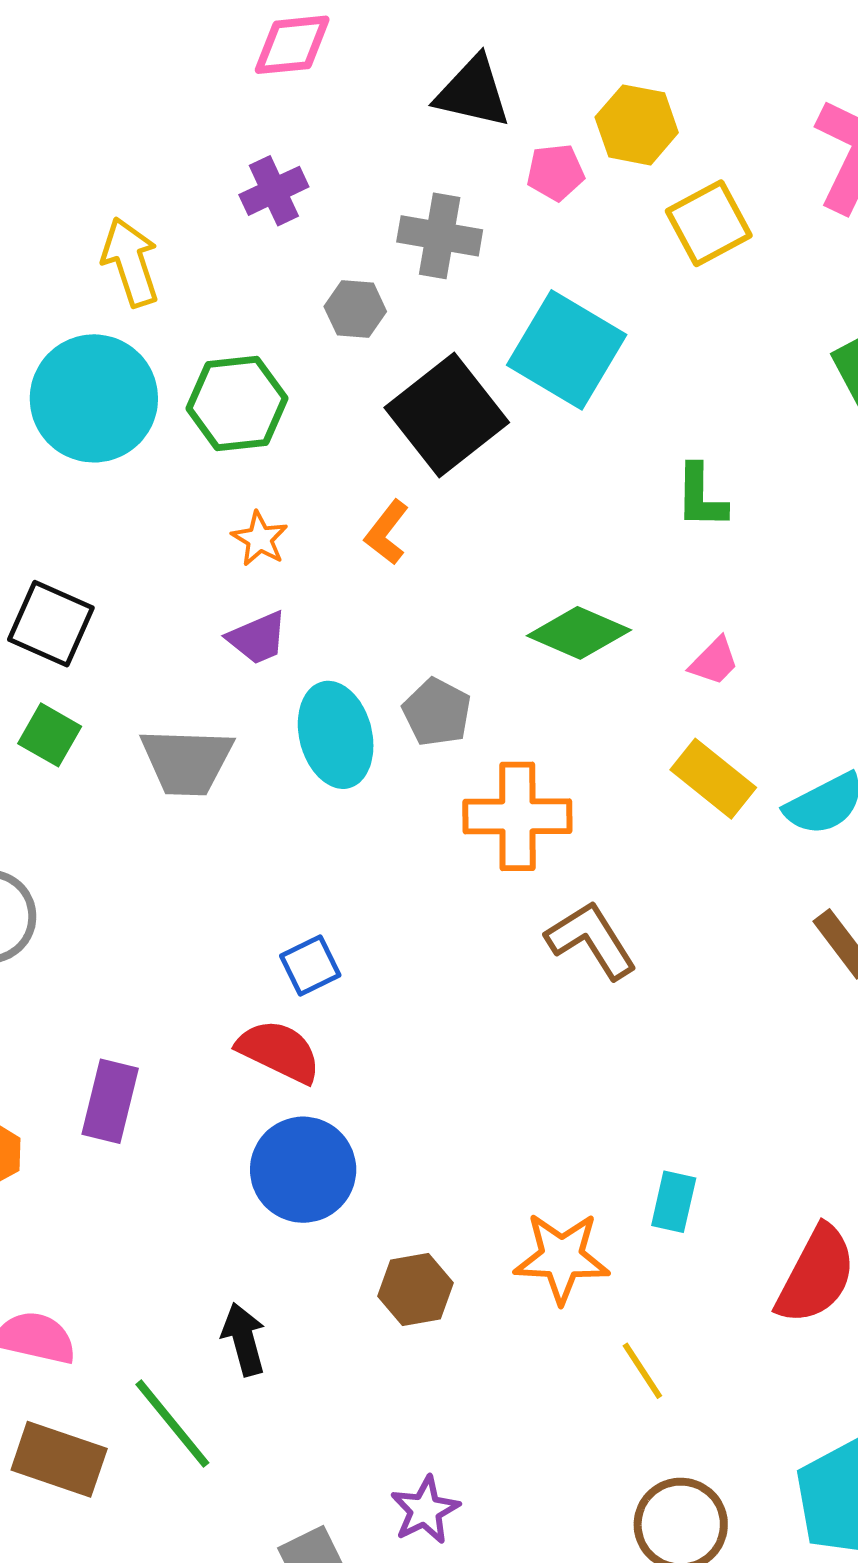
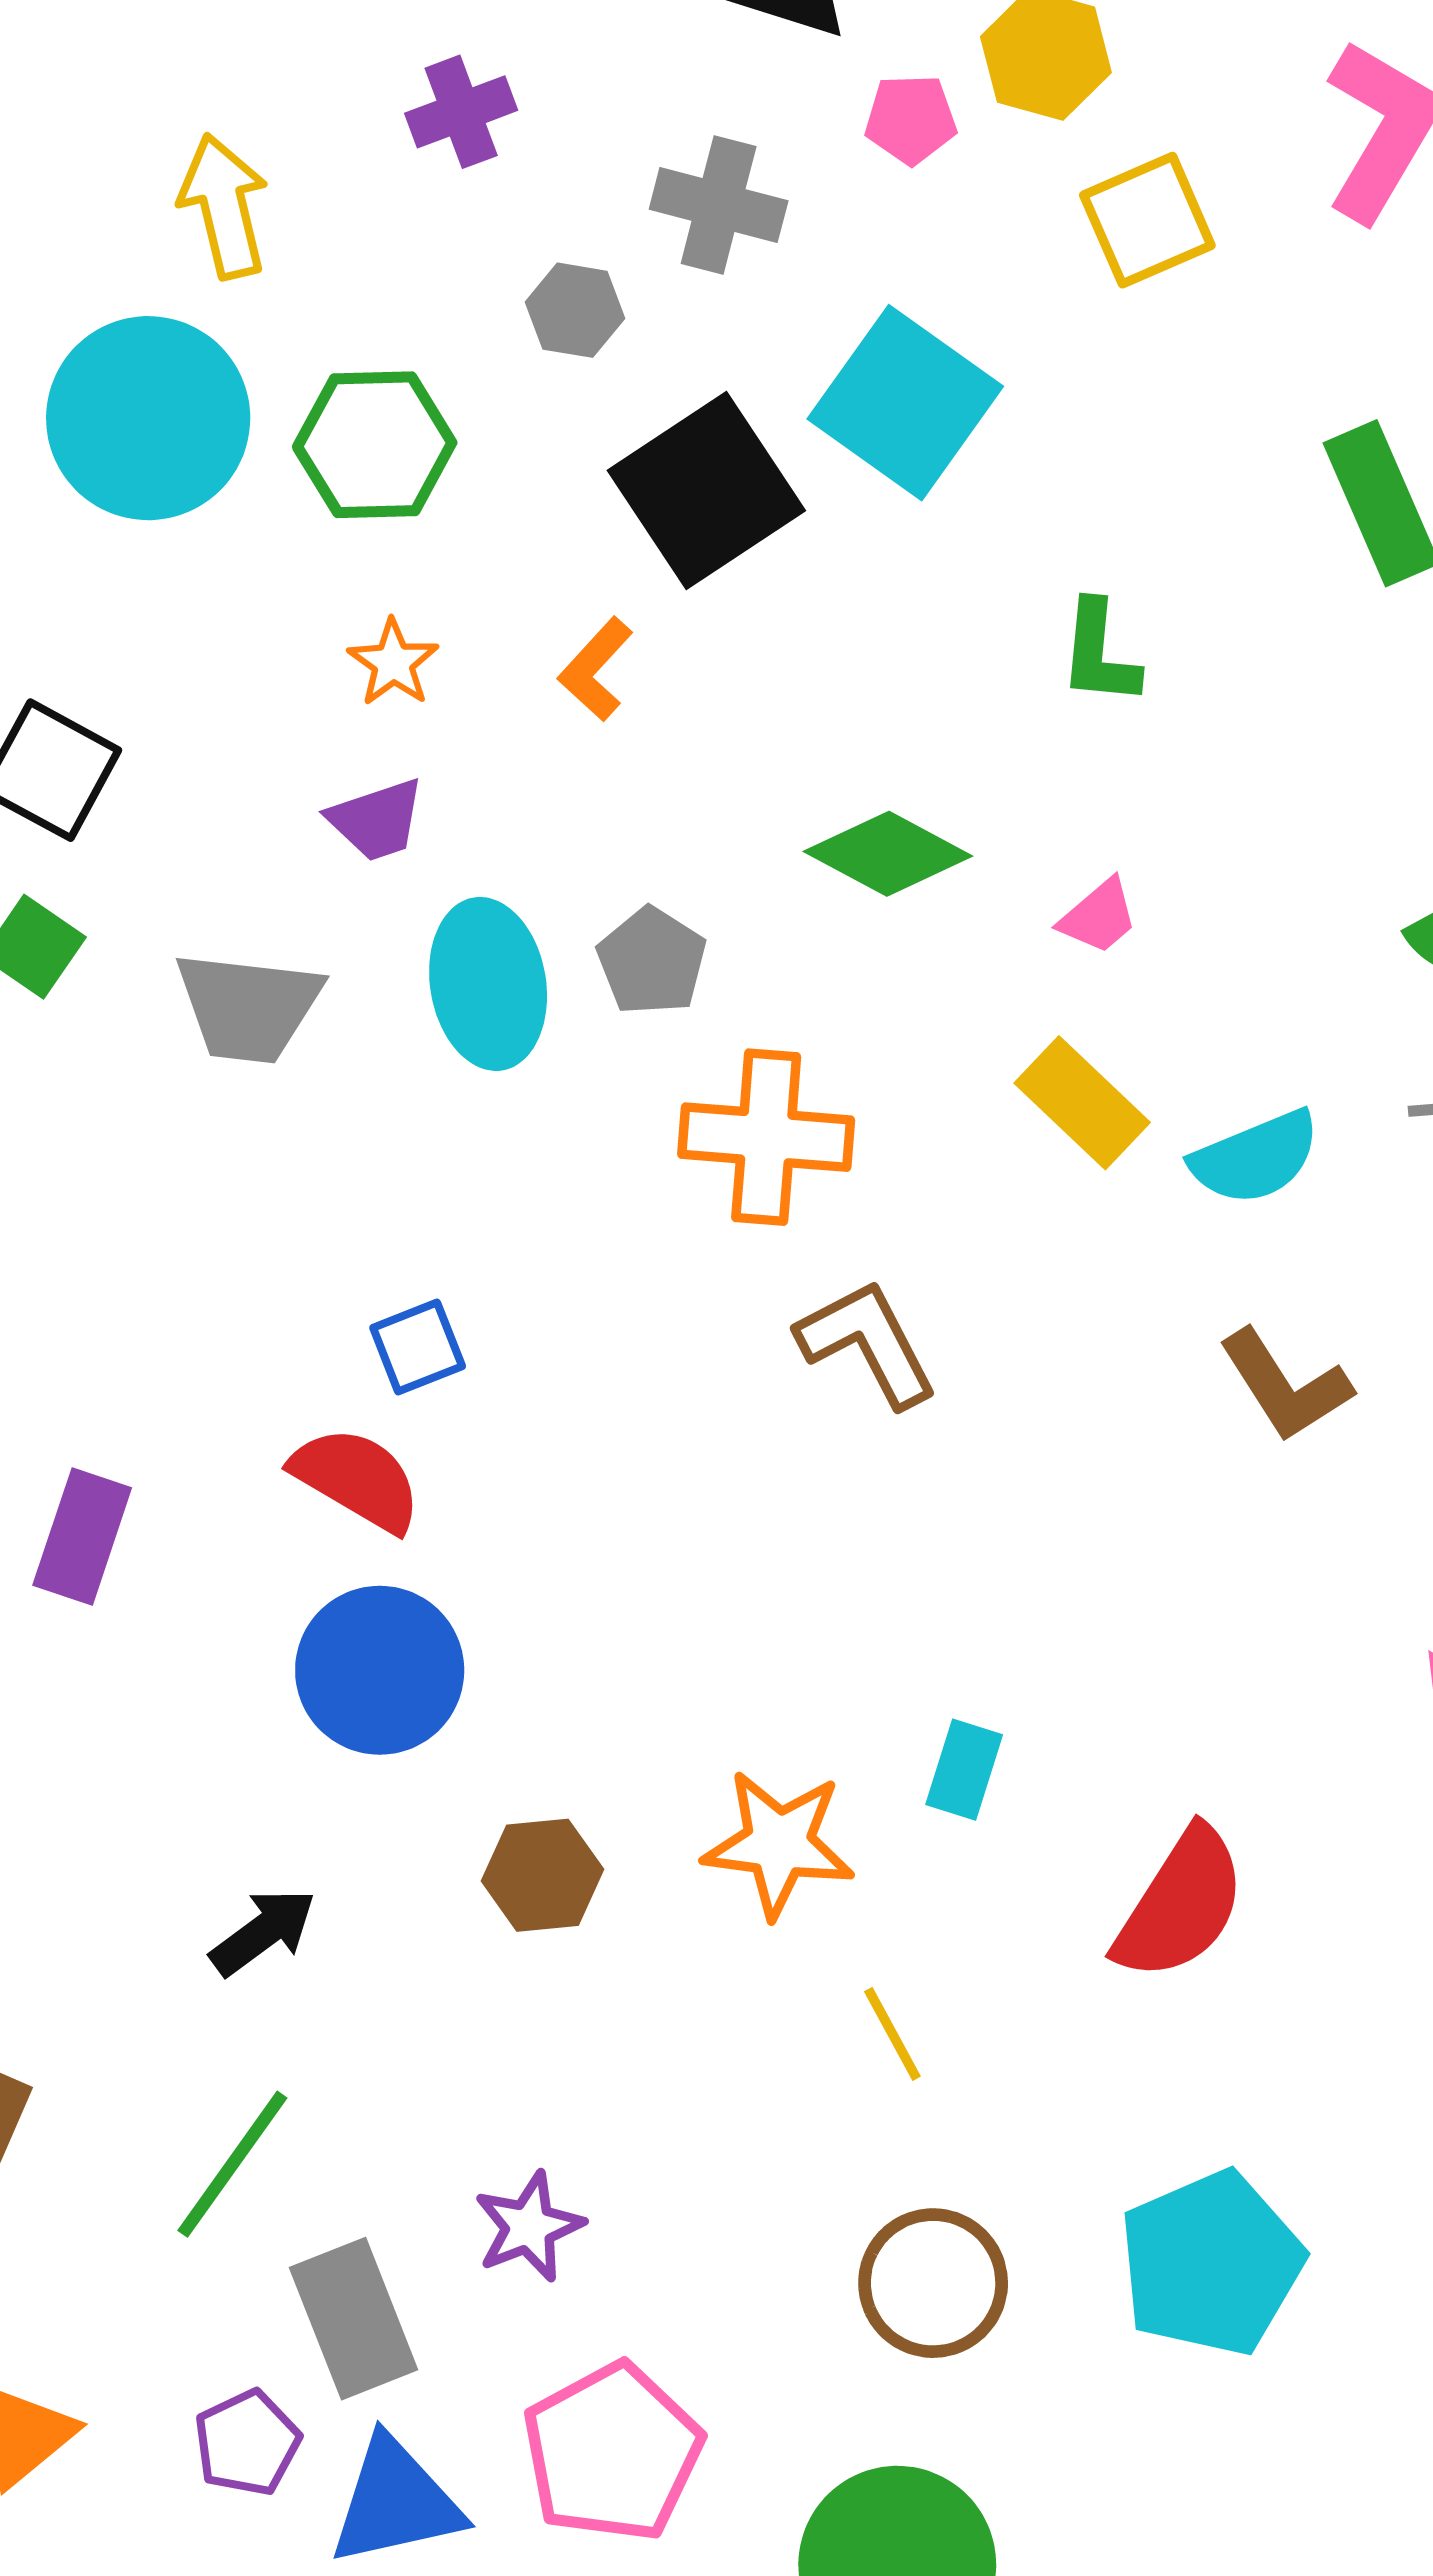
black arrow: (244, 1339) -> (263, 1932), turned 64
green line: (172, 1424) -> (232, 2164), moved, turned 70

